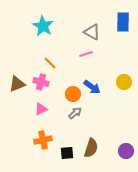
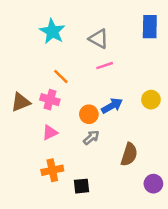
gray triangle: (92, 32) -> (99, 39), moved
blue arrow: (92, 87) -> (112, 106), turned -66
brown semicircle: (91, 148) -> (129, 154), moved

